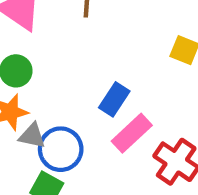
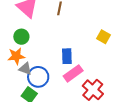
blue rectangle: (114, 99) -> (67, 56), turned -42

